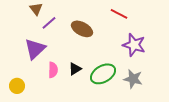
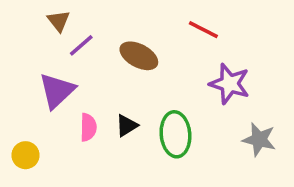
green ellipse: (103, 74) -> (175, 134), turned -65
gray star: (133, 79) -> (259, 139), moved

